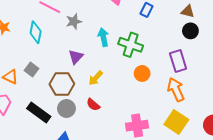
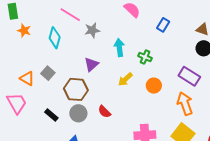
green cross: (131, 45) -> (145, 57), size x0.6
purple rectangle: (178, 61) -> (189, 76), turned -45
yellow arrow: (96, 78) -> (125, 79), moved
black rectangle: (39, 112) -> (51, 115), size x0.6

